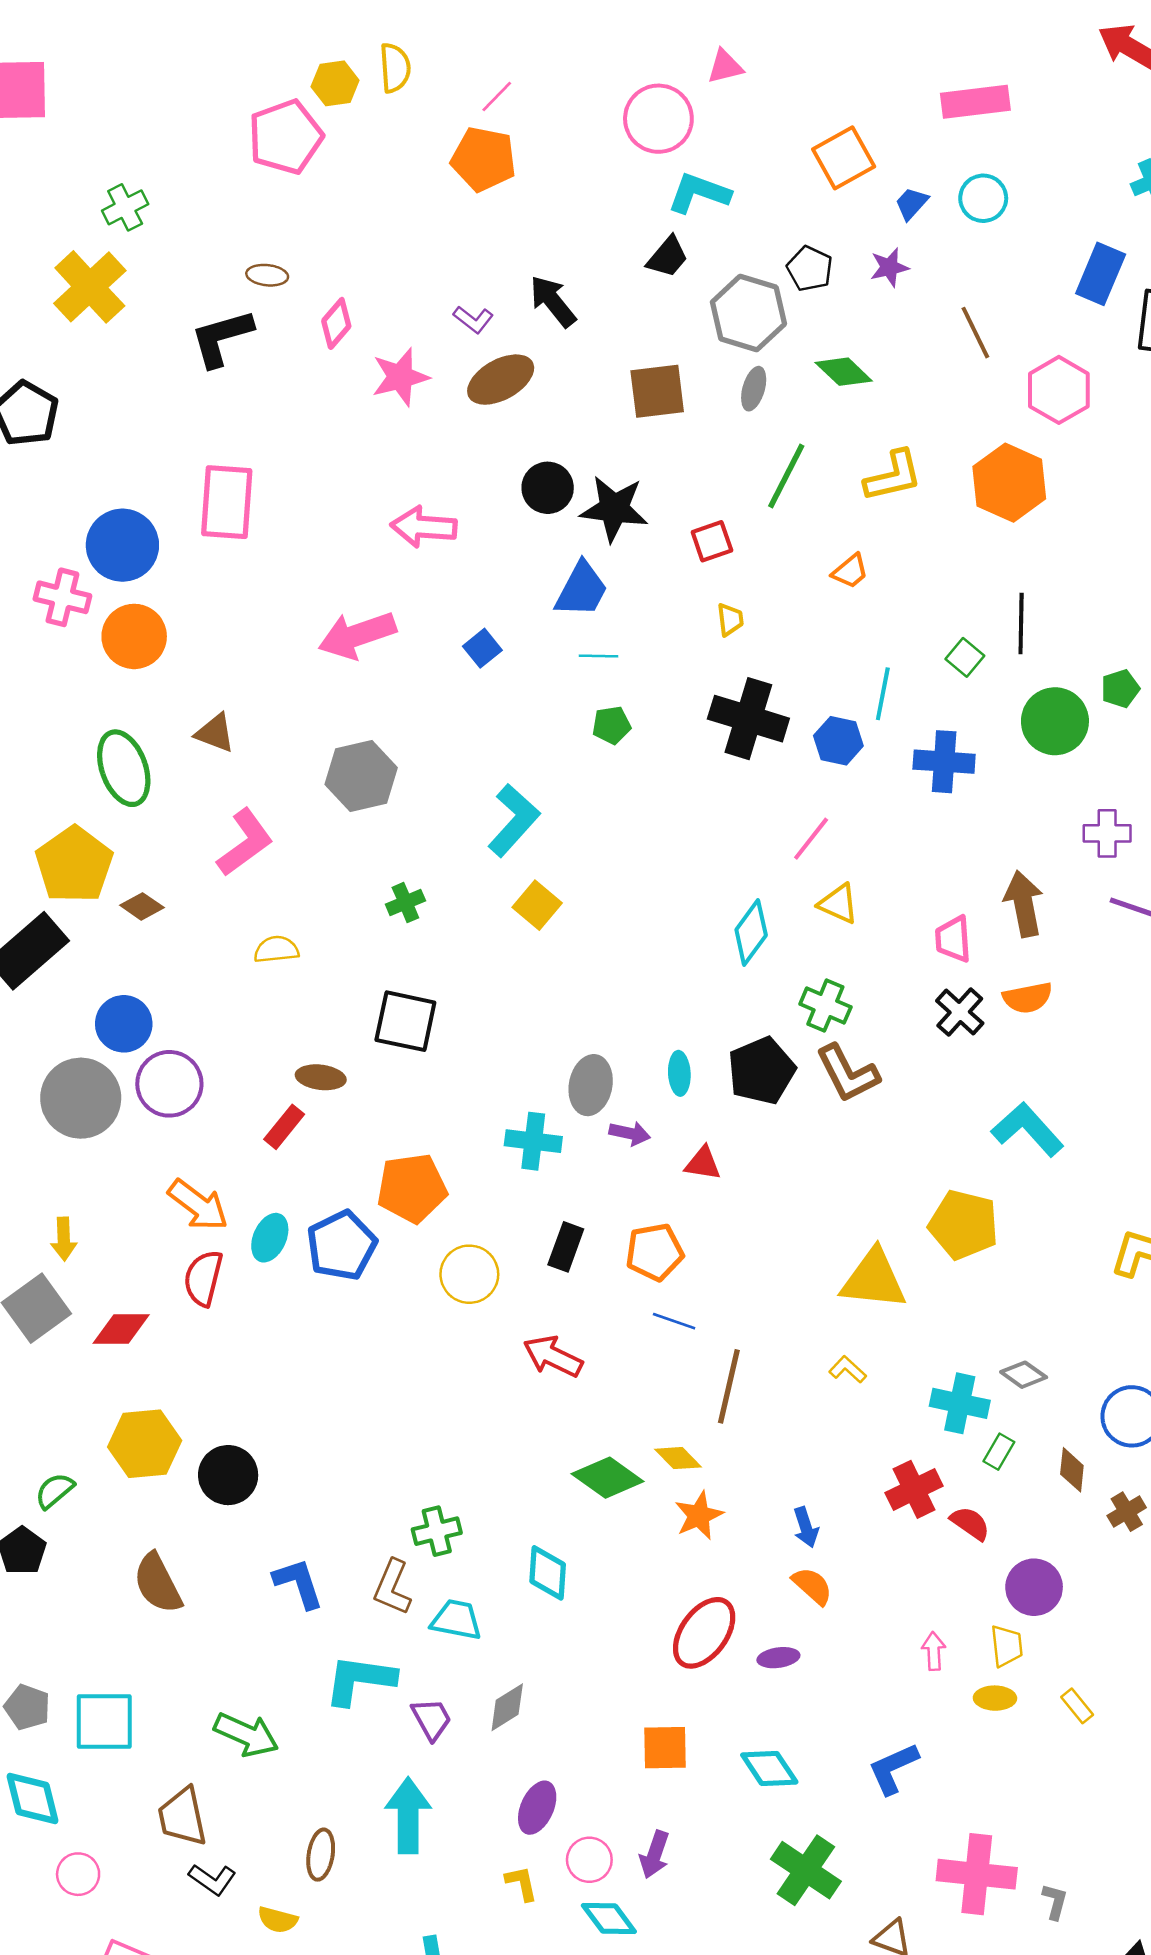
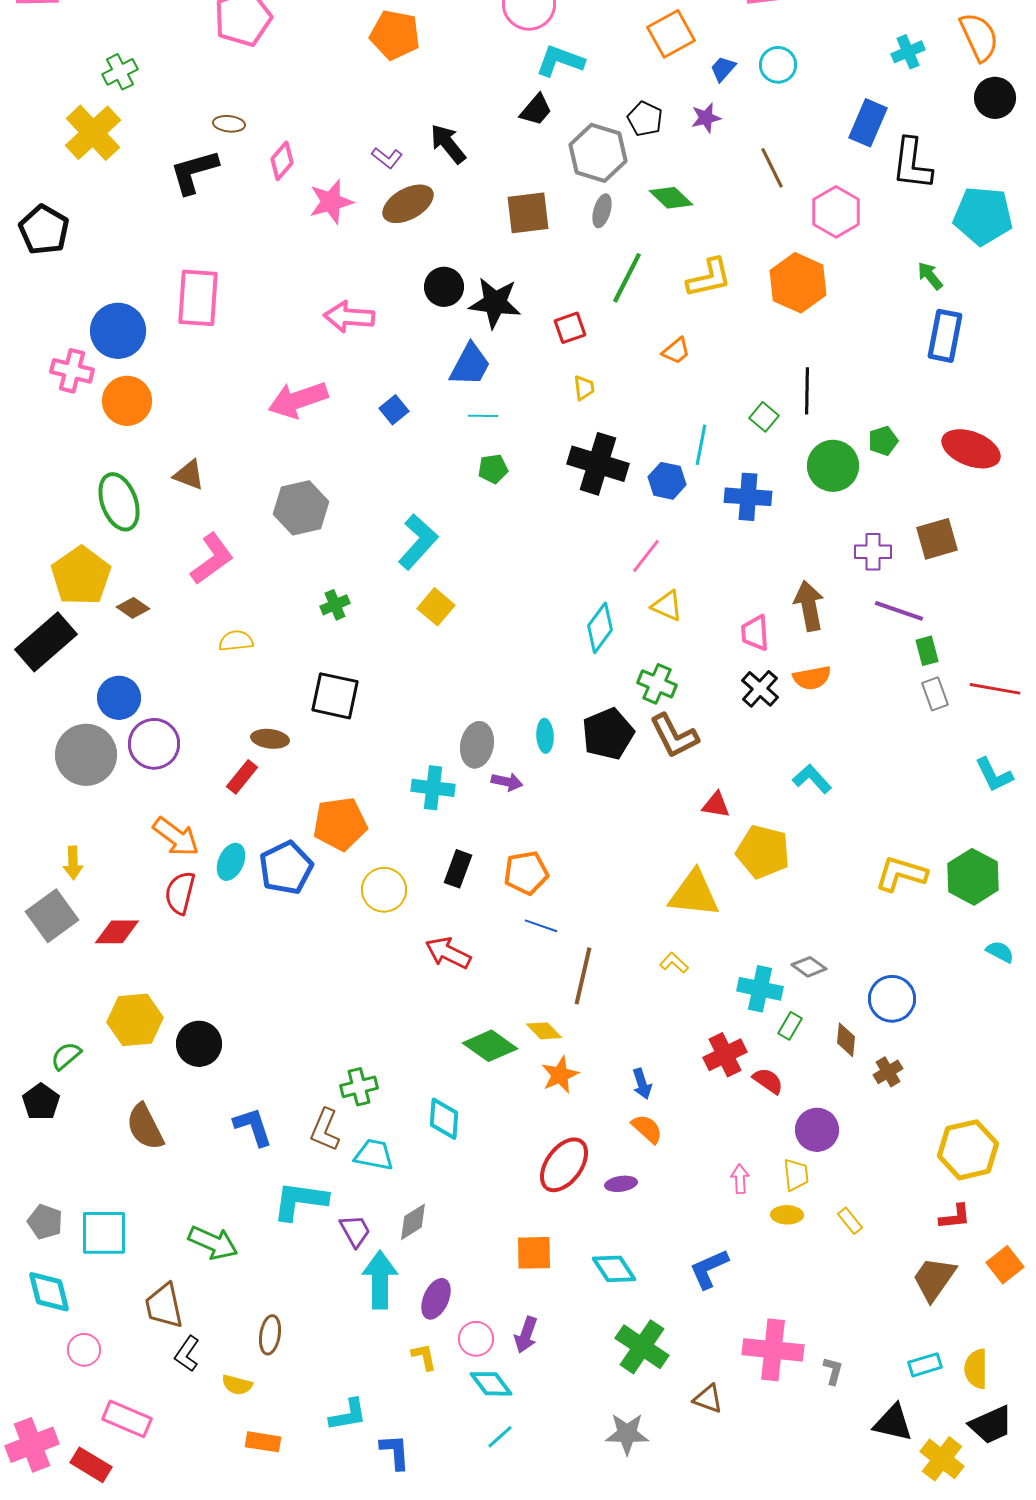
cyan L-shape: (1028, 1129) -> (812, 779), size x0.7
red triangle: (703, 1163) -> (716, 805), moved
cyan arrow: (408, 1815) -> (380, 1280), moved
black L-shape: (212, 1879) -> (187, 1354), turned 90

